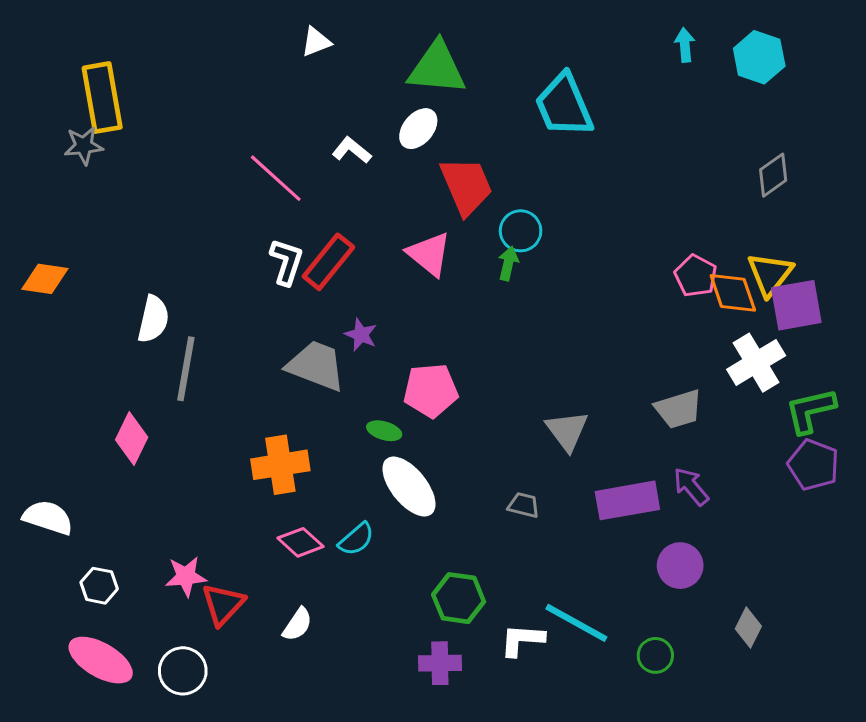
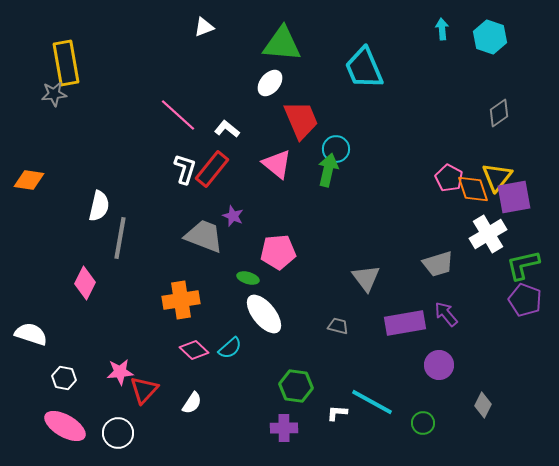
white L-shape: (352, 150) -> (227, 129), moved
green arrow: (508, 263) -> (328, 170), size x1.5
white L-shape: (522, 640) -> (337, 413), size x0.7

